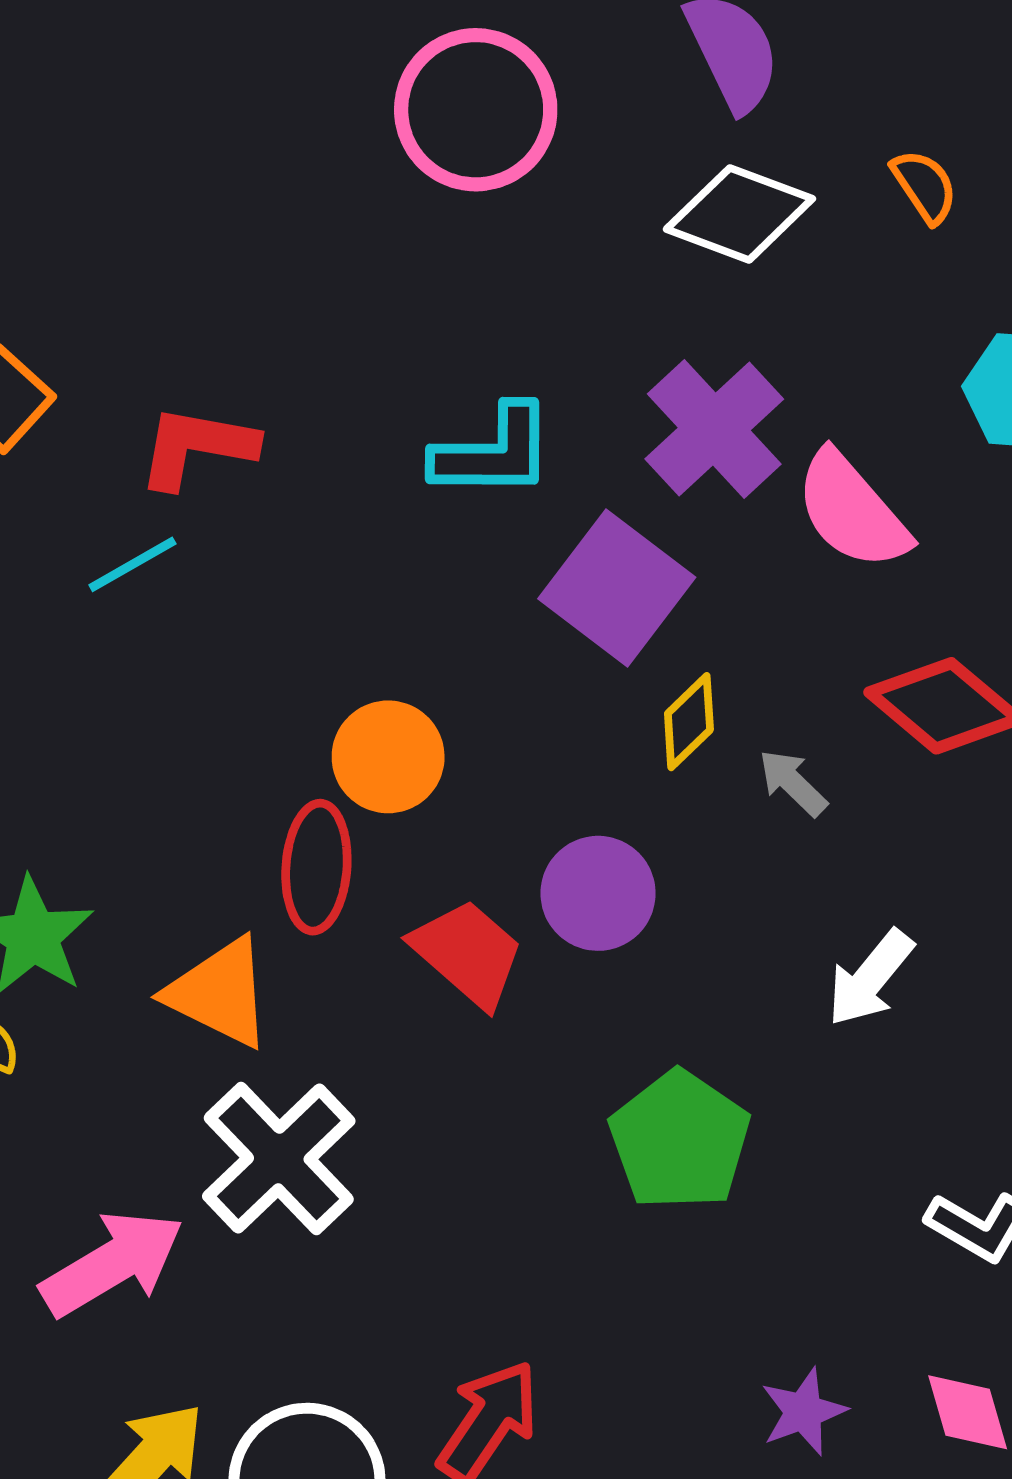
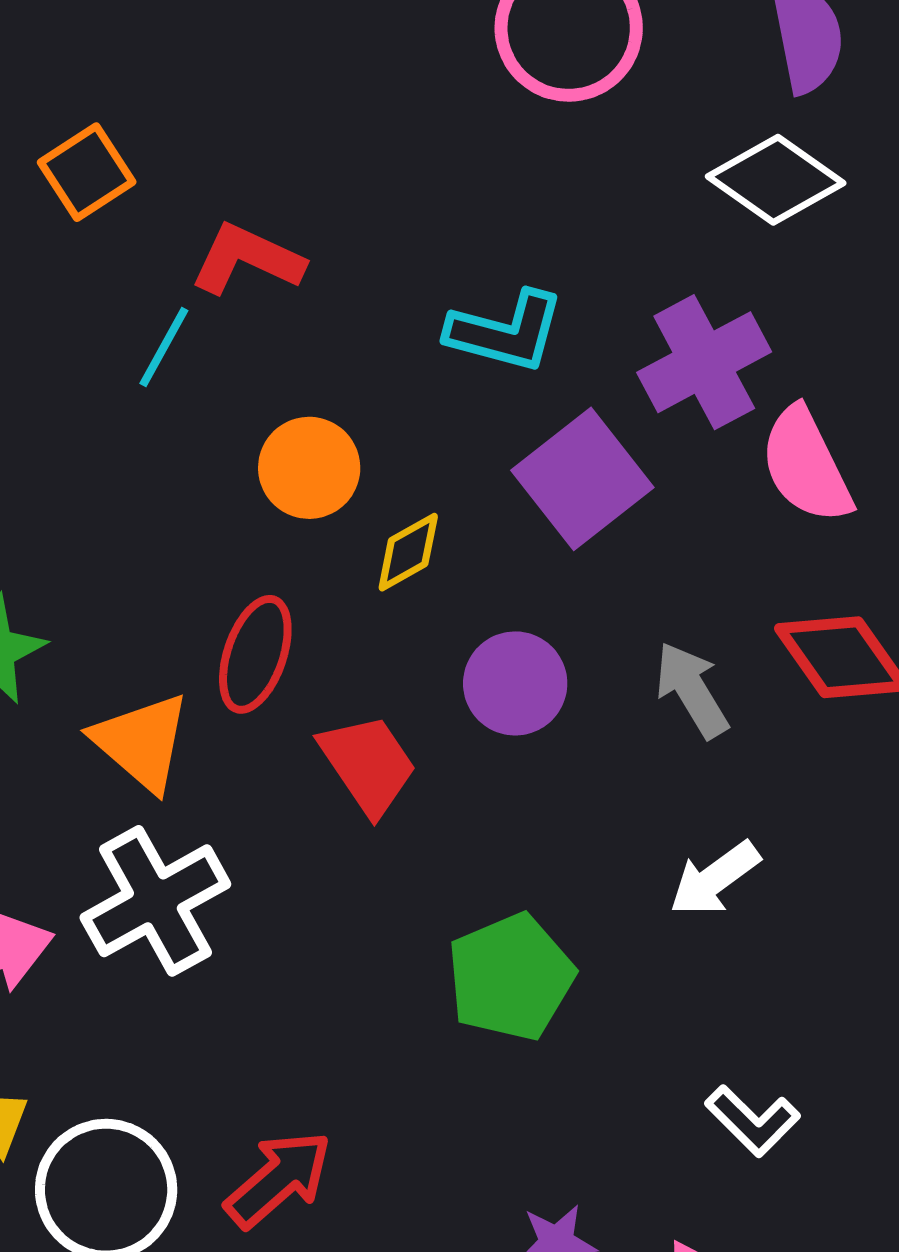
cyan line: (132, 564) -> (164, 347), turned -46
yellow diamond: (689, 722) -> (408, 552), moved
orange circle: (388, 757) -> (309, 468), moved
gray arrow: (793, 783) -> (692, 690), size x1.4
purple circle: (598, 893) -> (515, 683), moved

